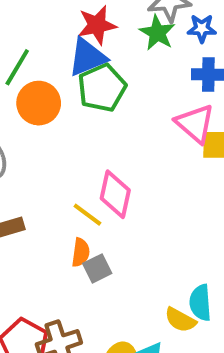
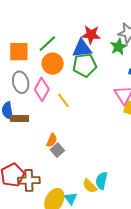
pink diamond: (115, 194) -> (42, 89), moved
yellow line: (87, 215) -> (63, 100), moved
gray square: (97, 268) -> (57, 150), turned -32

